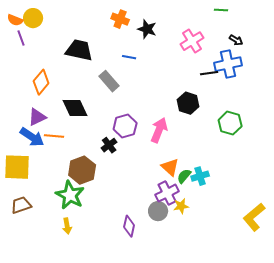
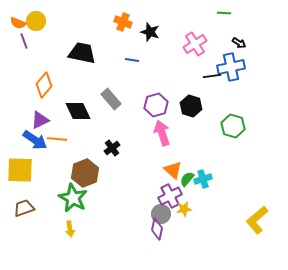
gray rectangle: (109, 81) -> (111, 99), moved
purple hexagon: (125, 126) -> (156, 105), moved
pink arrow: (159, 130) -> (162, 133), turned -40
purple diamond: (129, 226) -> (157, 229), moved

